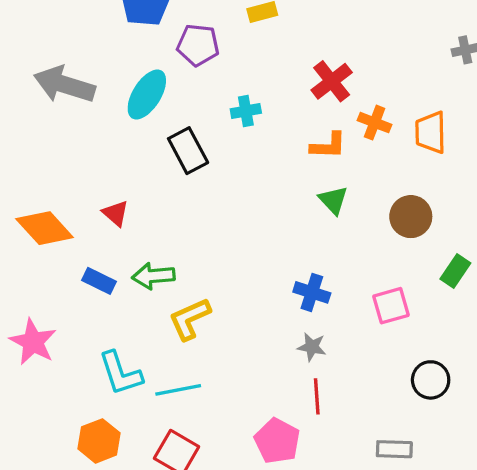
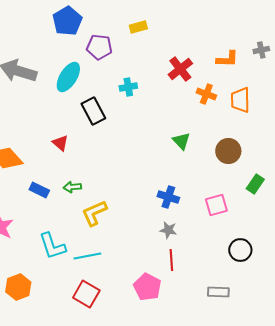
orange L-shape: (328, 146) -> (227, 59), moved
red triangle: (115, 213) -> (60, 143), moved
green arrow: (153, 276) -> (72, 187), size x0.7
orange hexagon: (99, 441) -> (18, 287), moved

